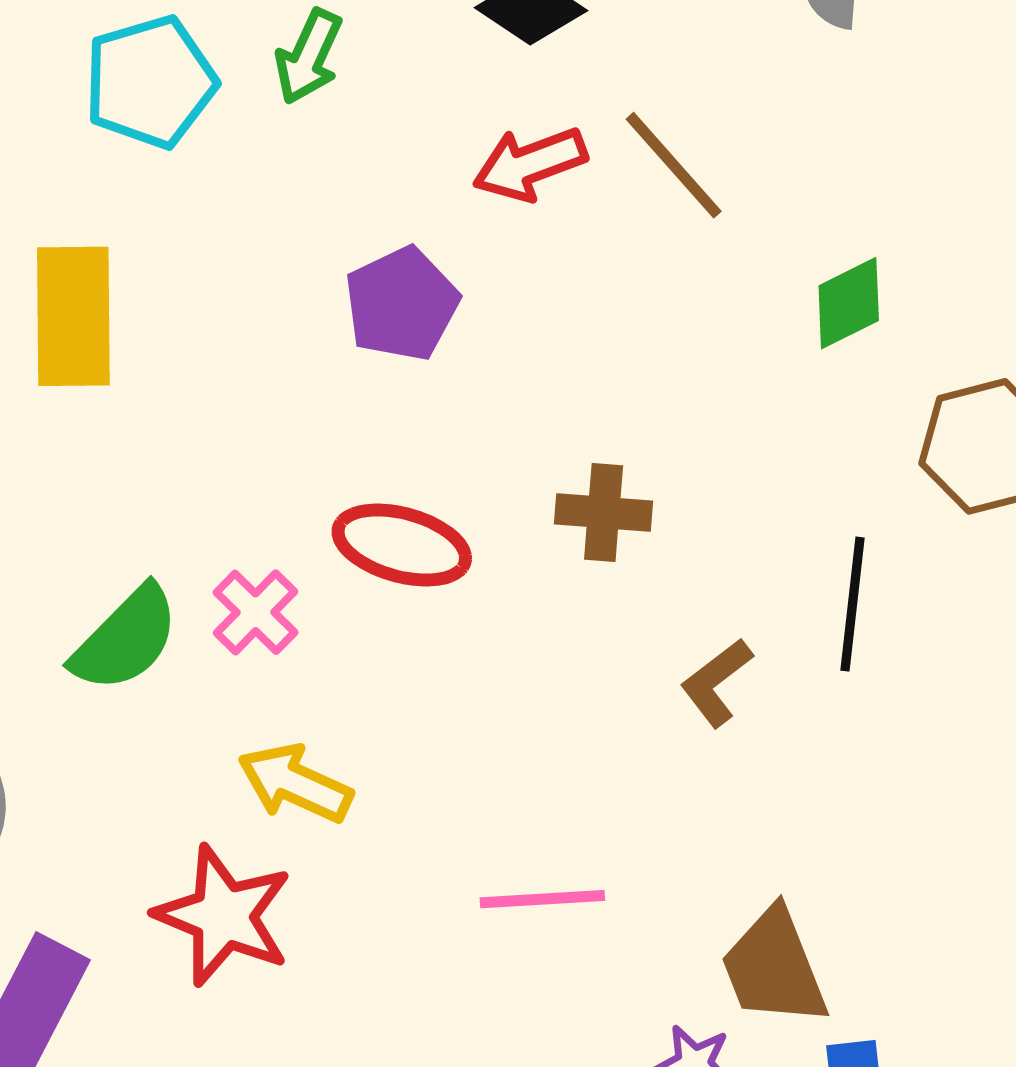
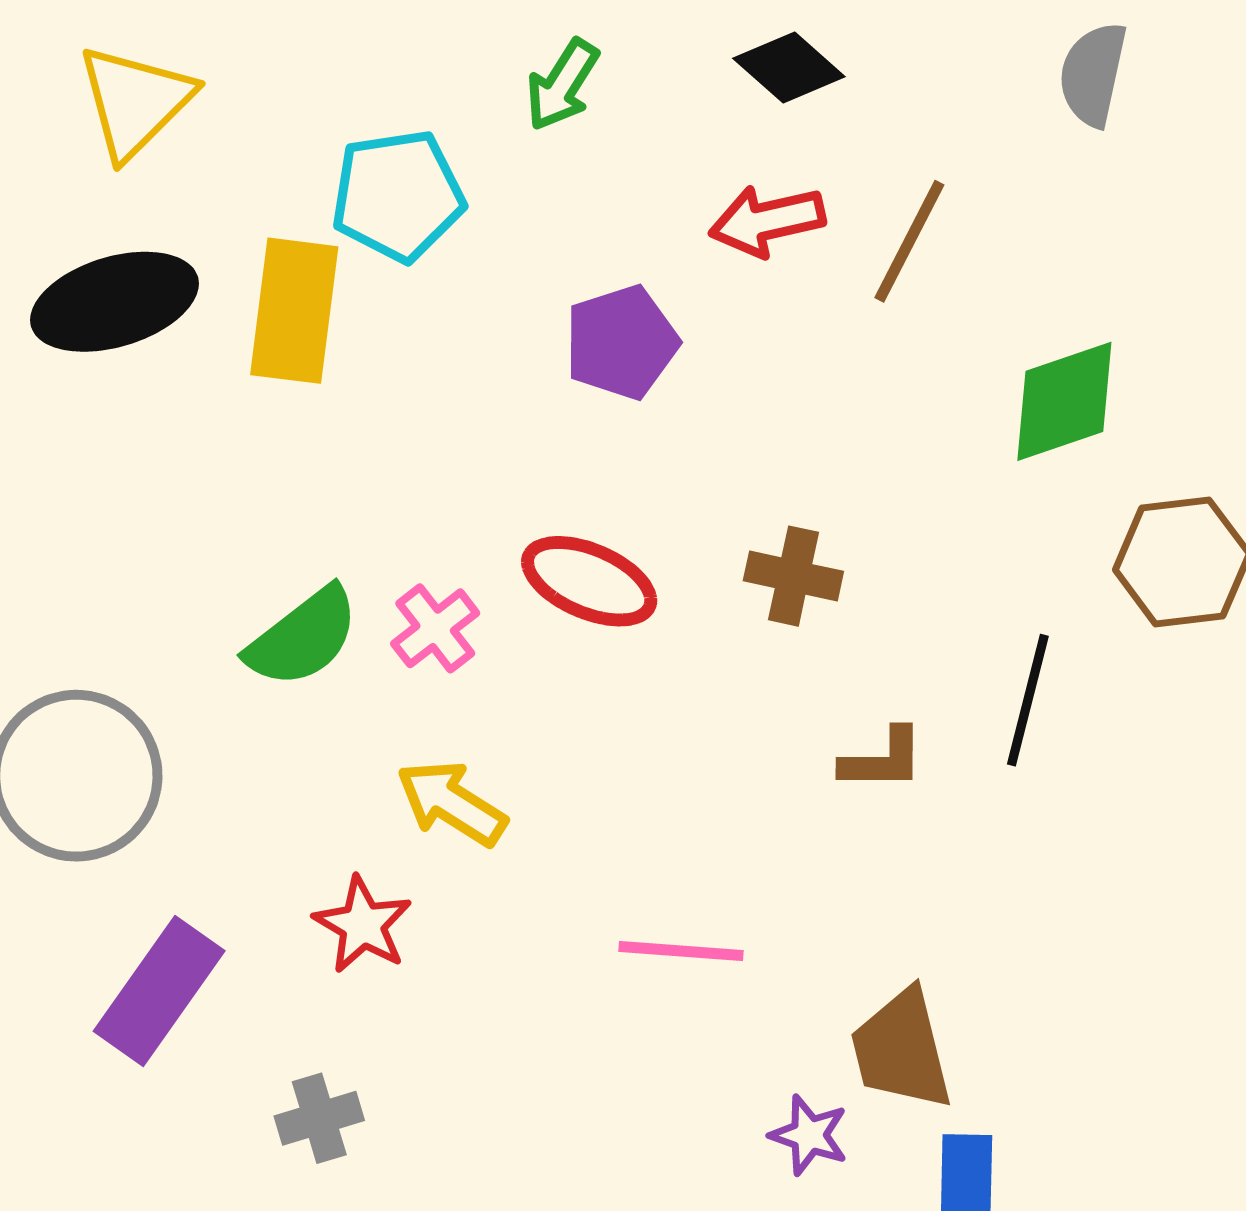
cyan pentagon: (150, 82) -> (398, 196), moved
brown line: (674, 165) -> (909, 241), turned 61
green diamond: (849, 303) -> (1064, 401), size x1.4
brown L-shape: (716, 682) -> (882, 760), turned -150
red star: (223, 916) -> (363, 925), size x0.7

